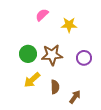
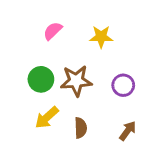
pink semicircle: (42, 15) -> (53, 31), moved
brown arrow: (75, 97) -> (128, 131), moved

